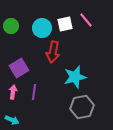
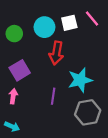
green circle: (11, 26) -> (14, 34), moved
purple line: (34, 92) -> (53, 96), moved

